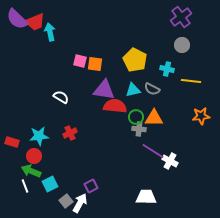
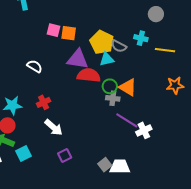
yellow pentagon: (135, 60) -> (102, 42), moved
gray semicircle: (152, 89) -> (119, 46), moved
orange triangle: (154, 118) -> (128, 87), turned 30
white cross: (170, 161) -> (144, 130), turned 35
gray square: (66, 201) -> (105, 165), moved
white arrow: (80, 203) -> (54, 127), moved, turned 102

